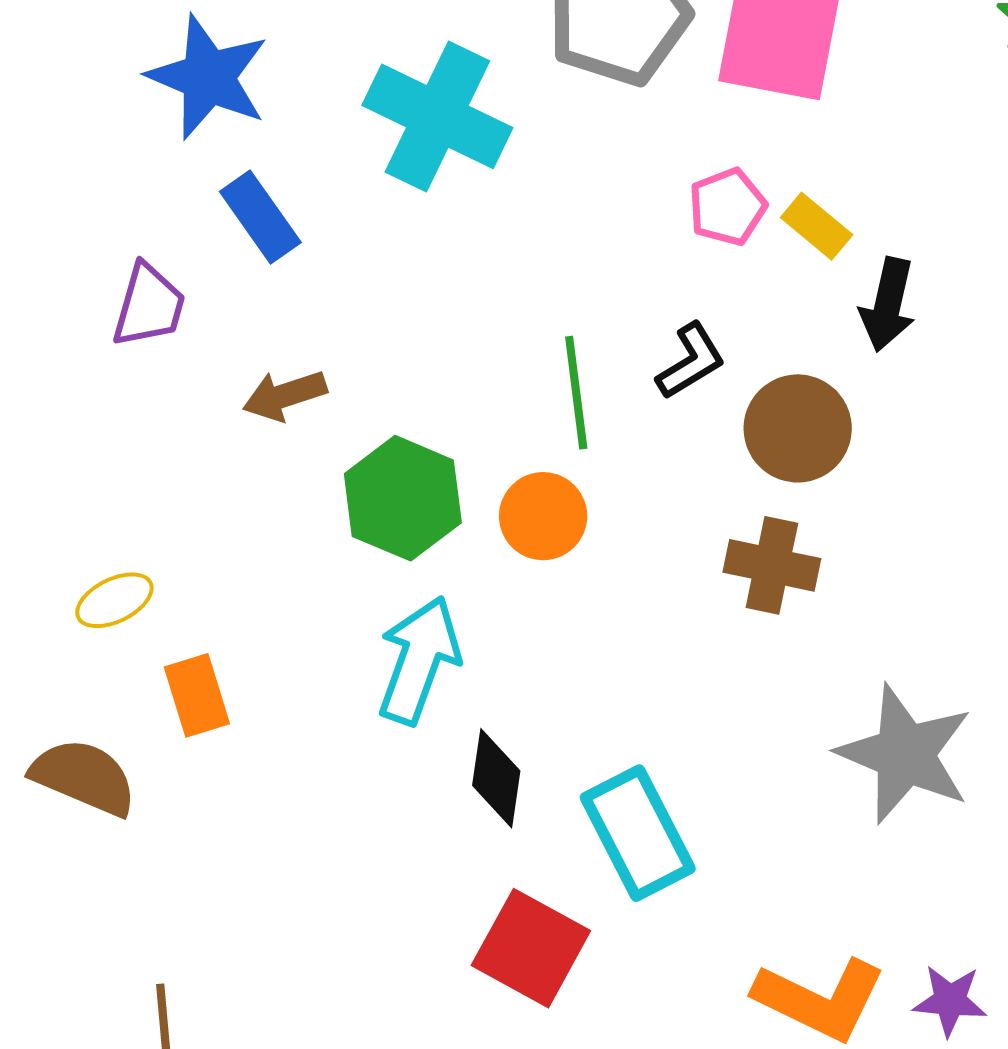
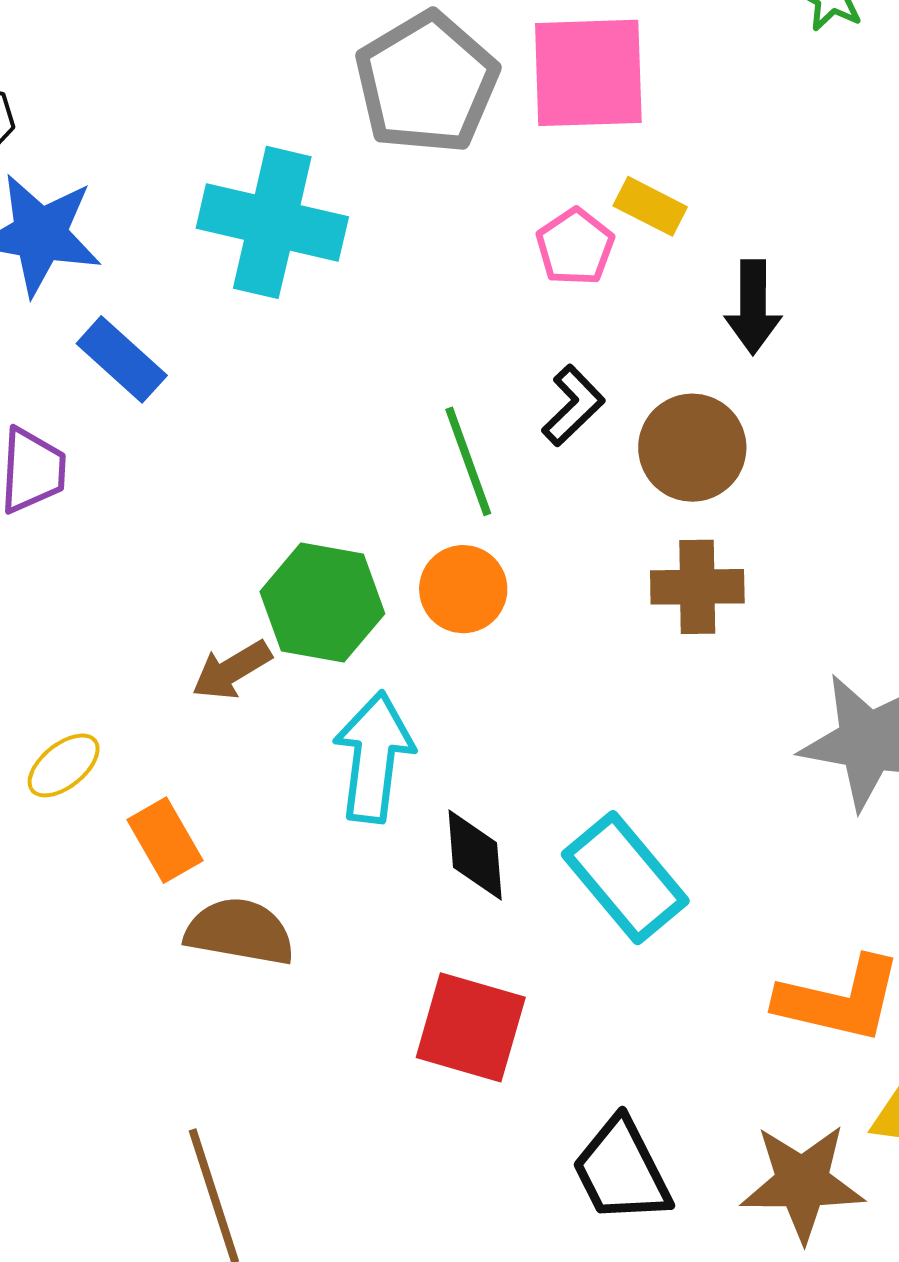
yellow rectangle: (817, 226) -> (650, 206), moved
brown arrow: (285, 395) -> (232, 670), moved
brown semicircle: (84, 777) -> (240, 932), moved
red square: (531, 948) -> (471, 1027), moved

